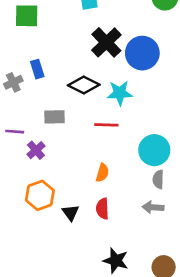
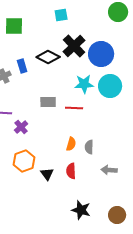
black diamond: (84, 85) -> (48, 57), moved
gray rectangle: (55, 117) -> (48, 102), moved
cyan circle: (154, 150) -> (110, 86), moved
gray semicircle: (158, 179) -> (89, 147), moved

